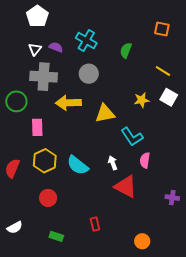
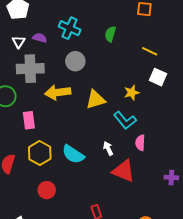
yellow star: (142, 100) -> (132, 93), moved

